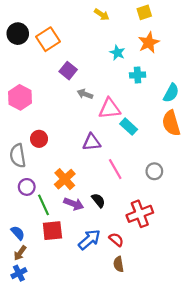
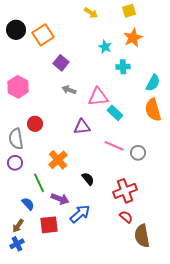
gray arrow: (85, 94) -> (69, 90), moved
pink line: (115, 169) -> (114, 146), moved, turned -36
purple circle: (27, 187) -> (15, 163), moved
purple arrow: (74, 204) -> (60, 199), moved
red square: (52, 231) -> (49, 225), moved
blue semicircle: (18, 233) -> (28, 204), moved
red semicircle: (116, 240) -> (126, 217), moved
brown semicircle: (119, 264) -> (142, 236), moved, size x1.6

